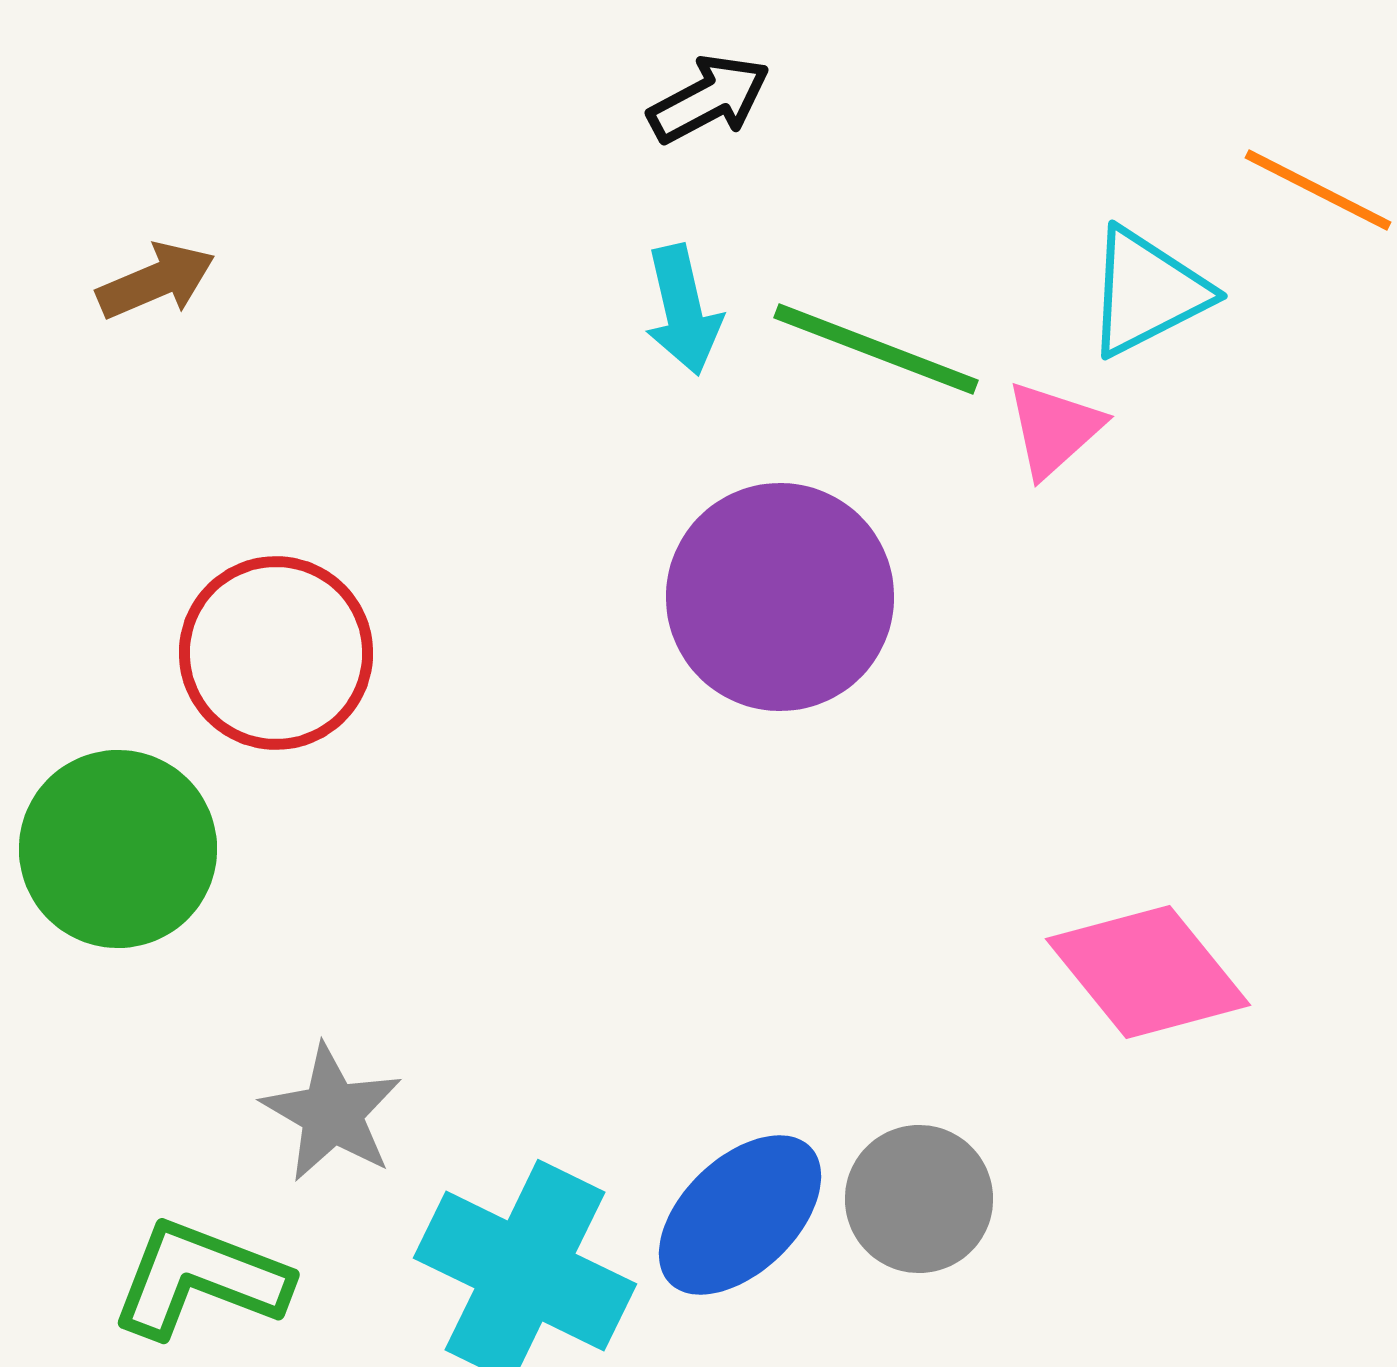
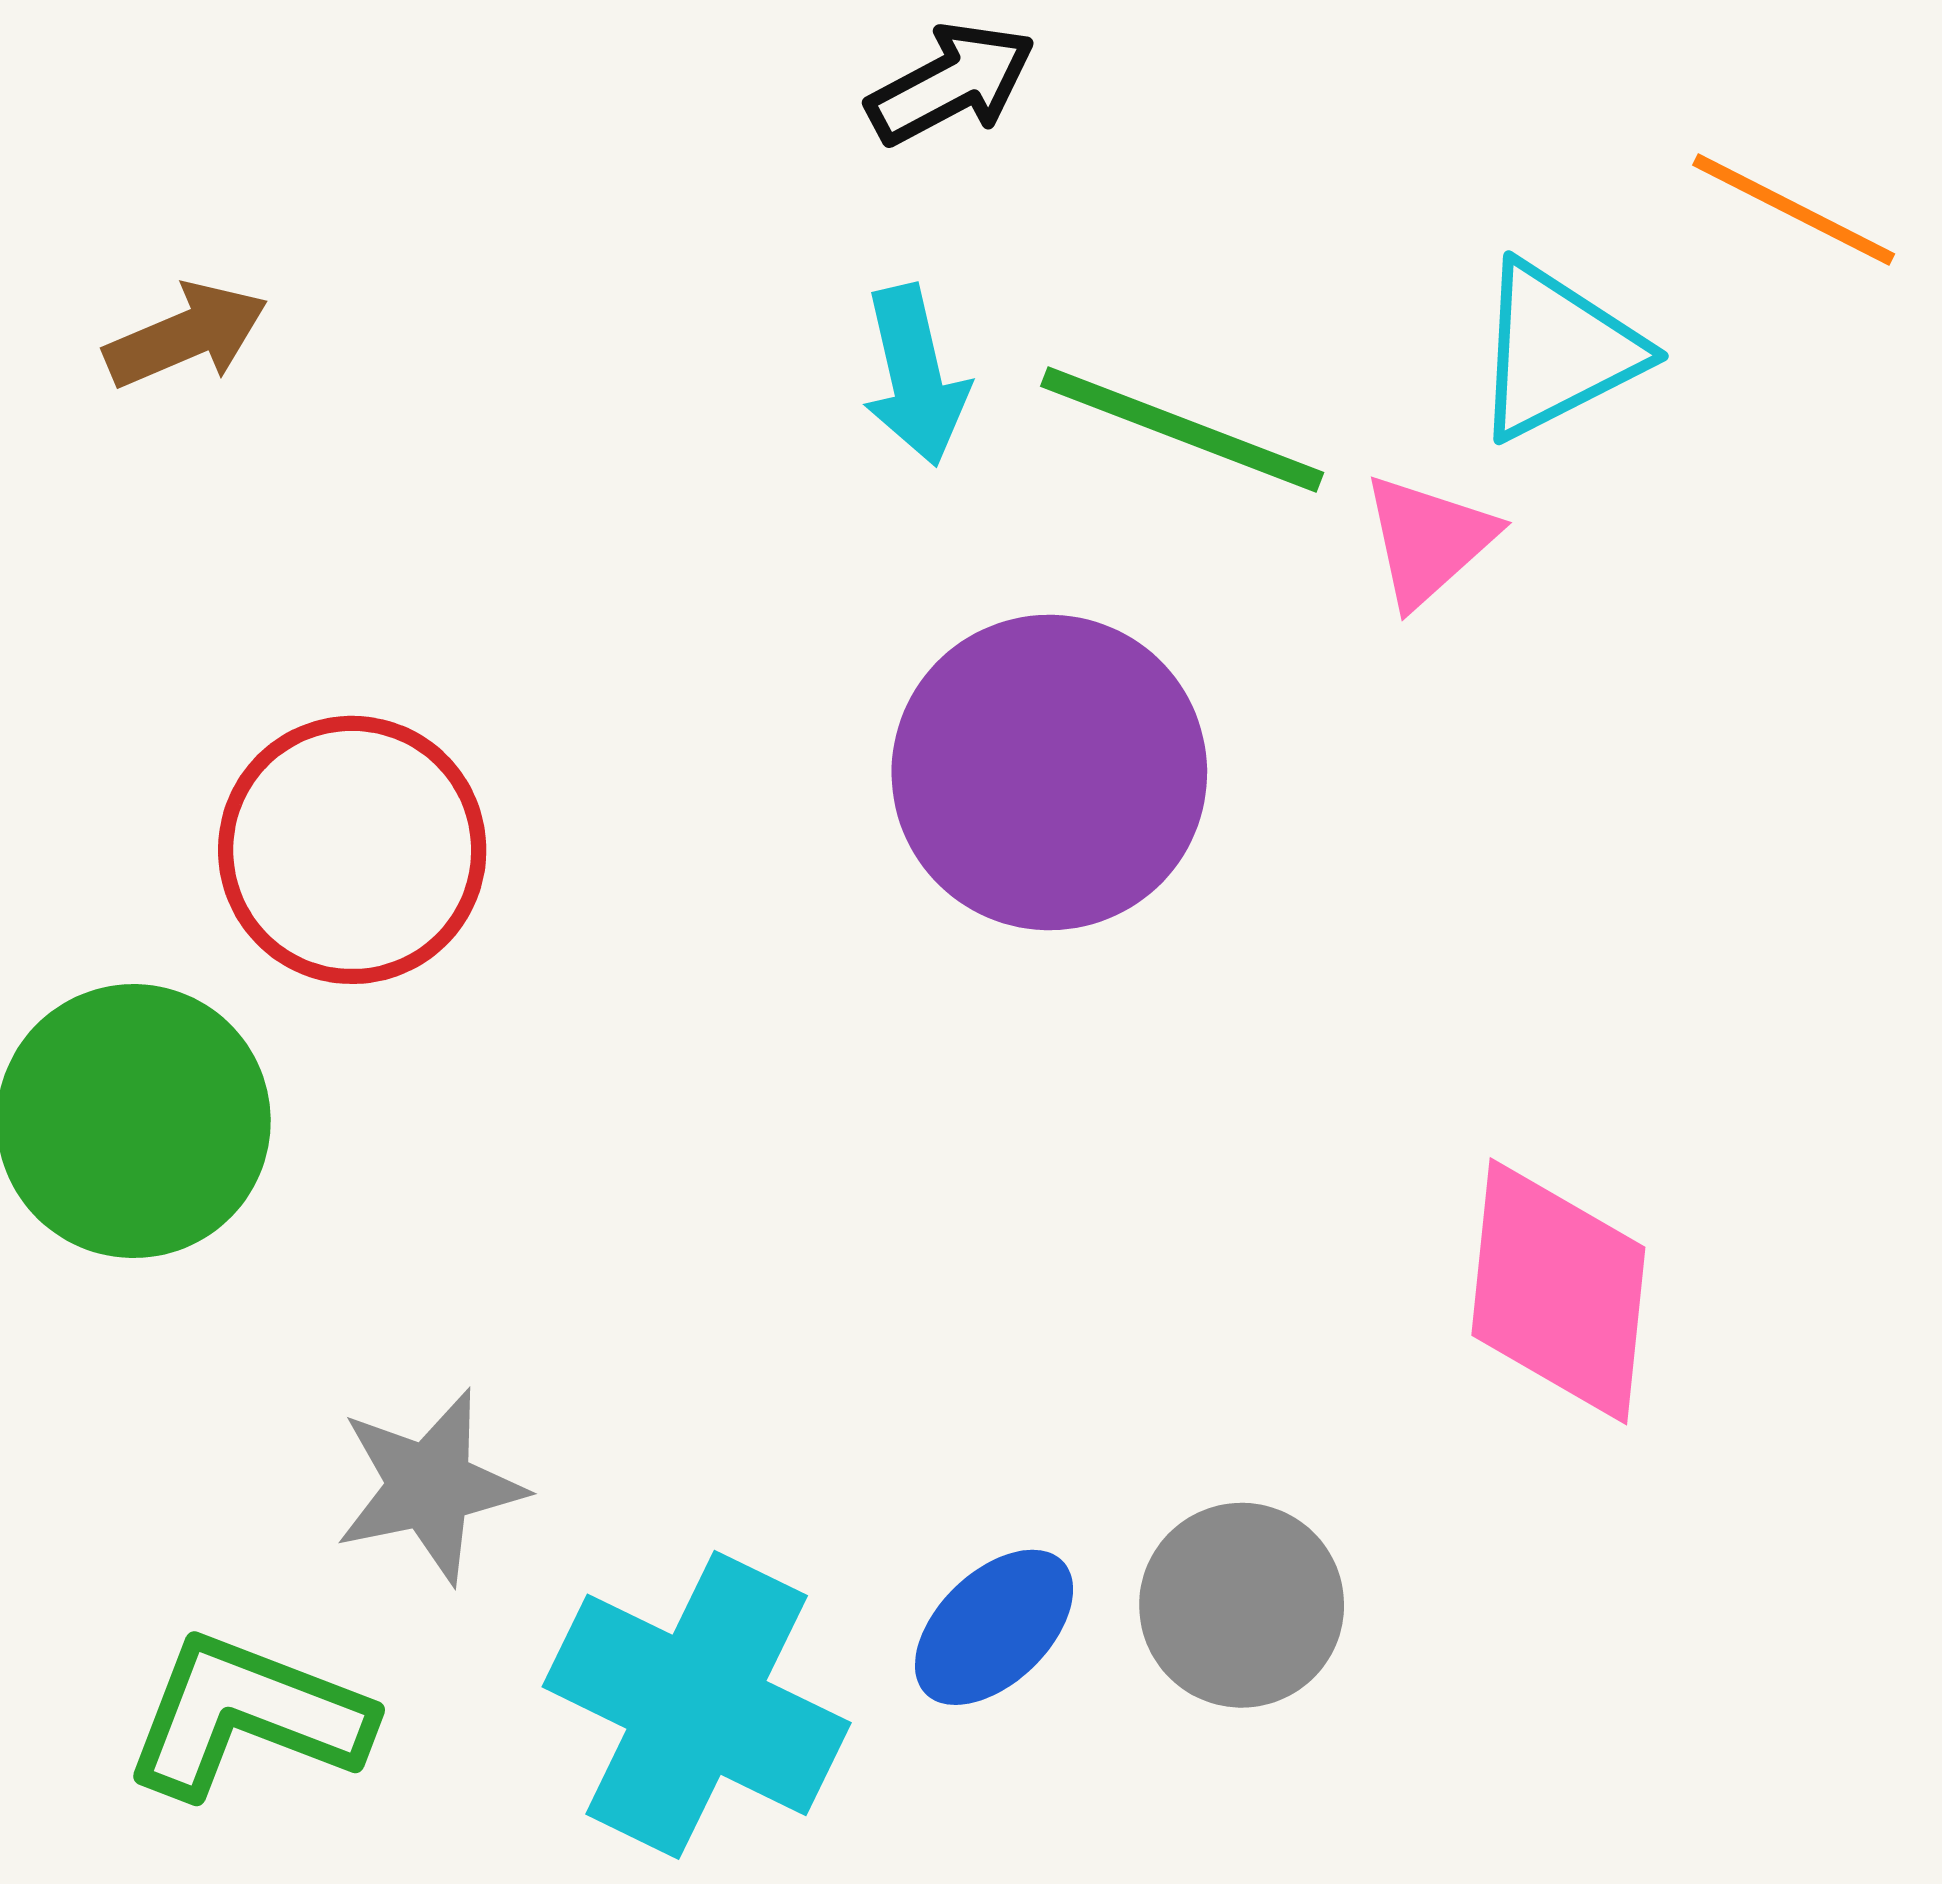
pink diamond: (1148, 972) -> (1558, 1291), turned 45
gray star: (332, 1113) -> (430, 1486), turned 30
blue ellipse: (740, 1215) -> (994, 1627), size x0.7

